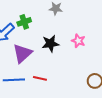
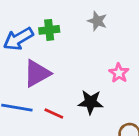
black star: (50, 44) -> (91, 102), moved

